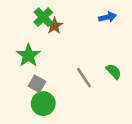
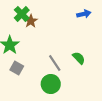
blue arrow: (107, 17) -> (84, 14), moved
green circle: (43, 104) -> (51, 84), moved

